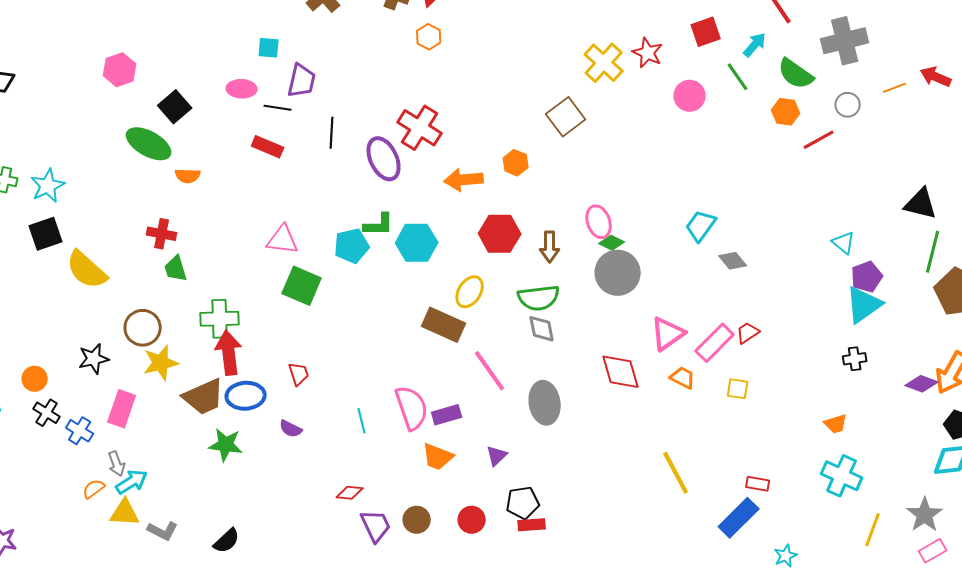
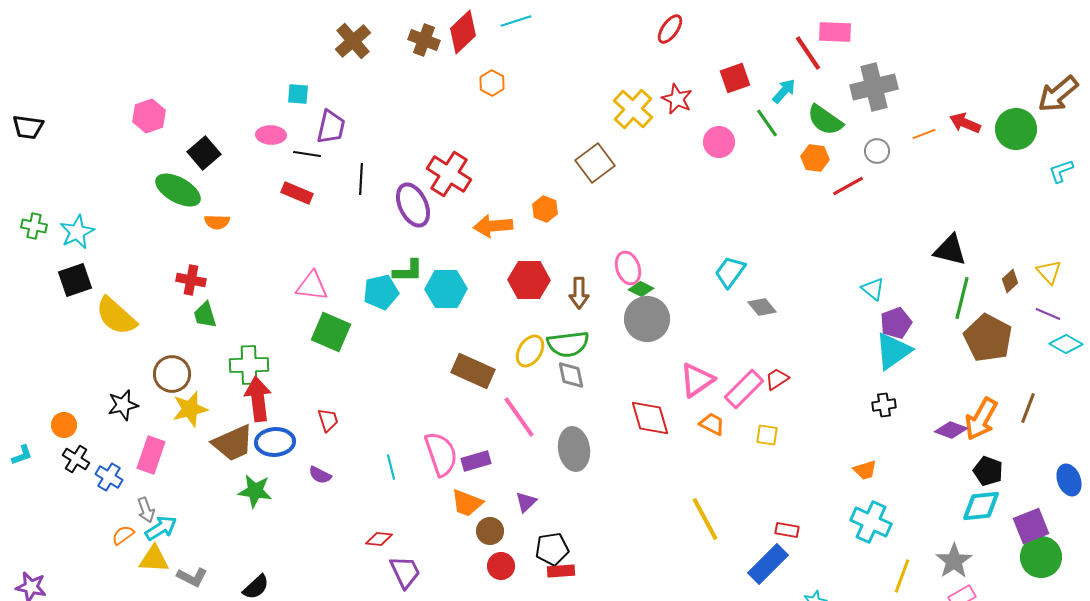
orange hexagon: (429, 37) -> (492, 83), moved
yellow ellipse: (470, 292) -> (530, 351), moved
brown circle: (417, 520) -> (490, 531), moved

